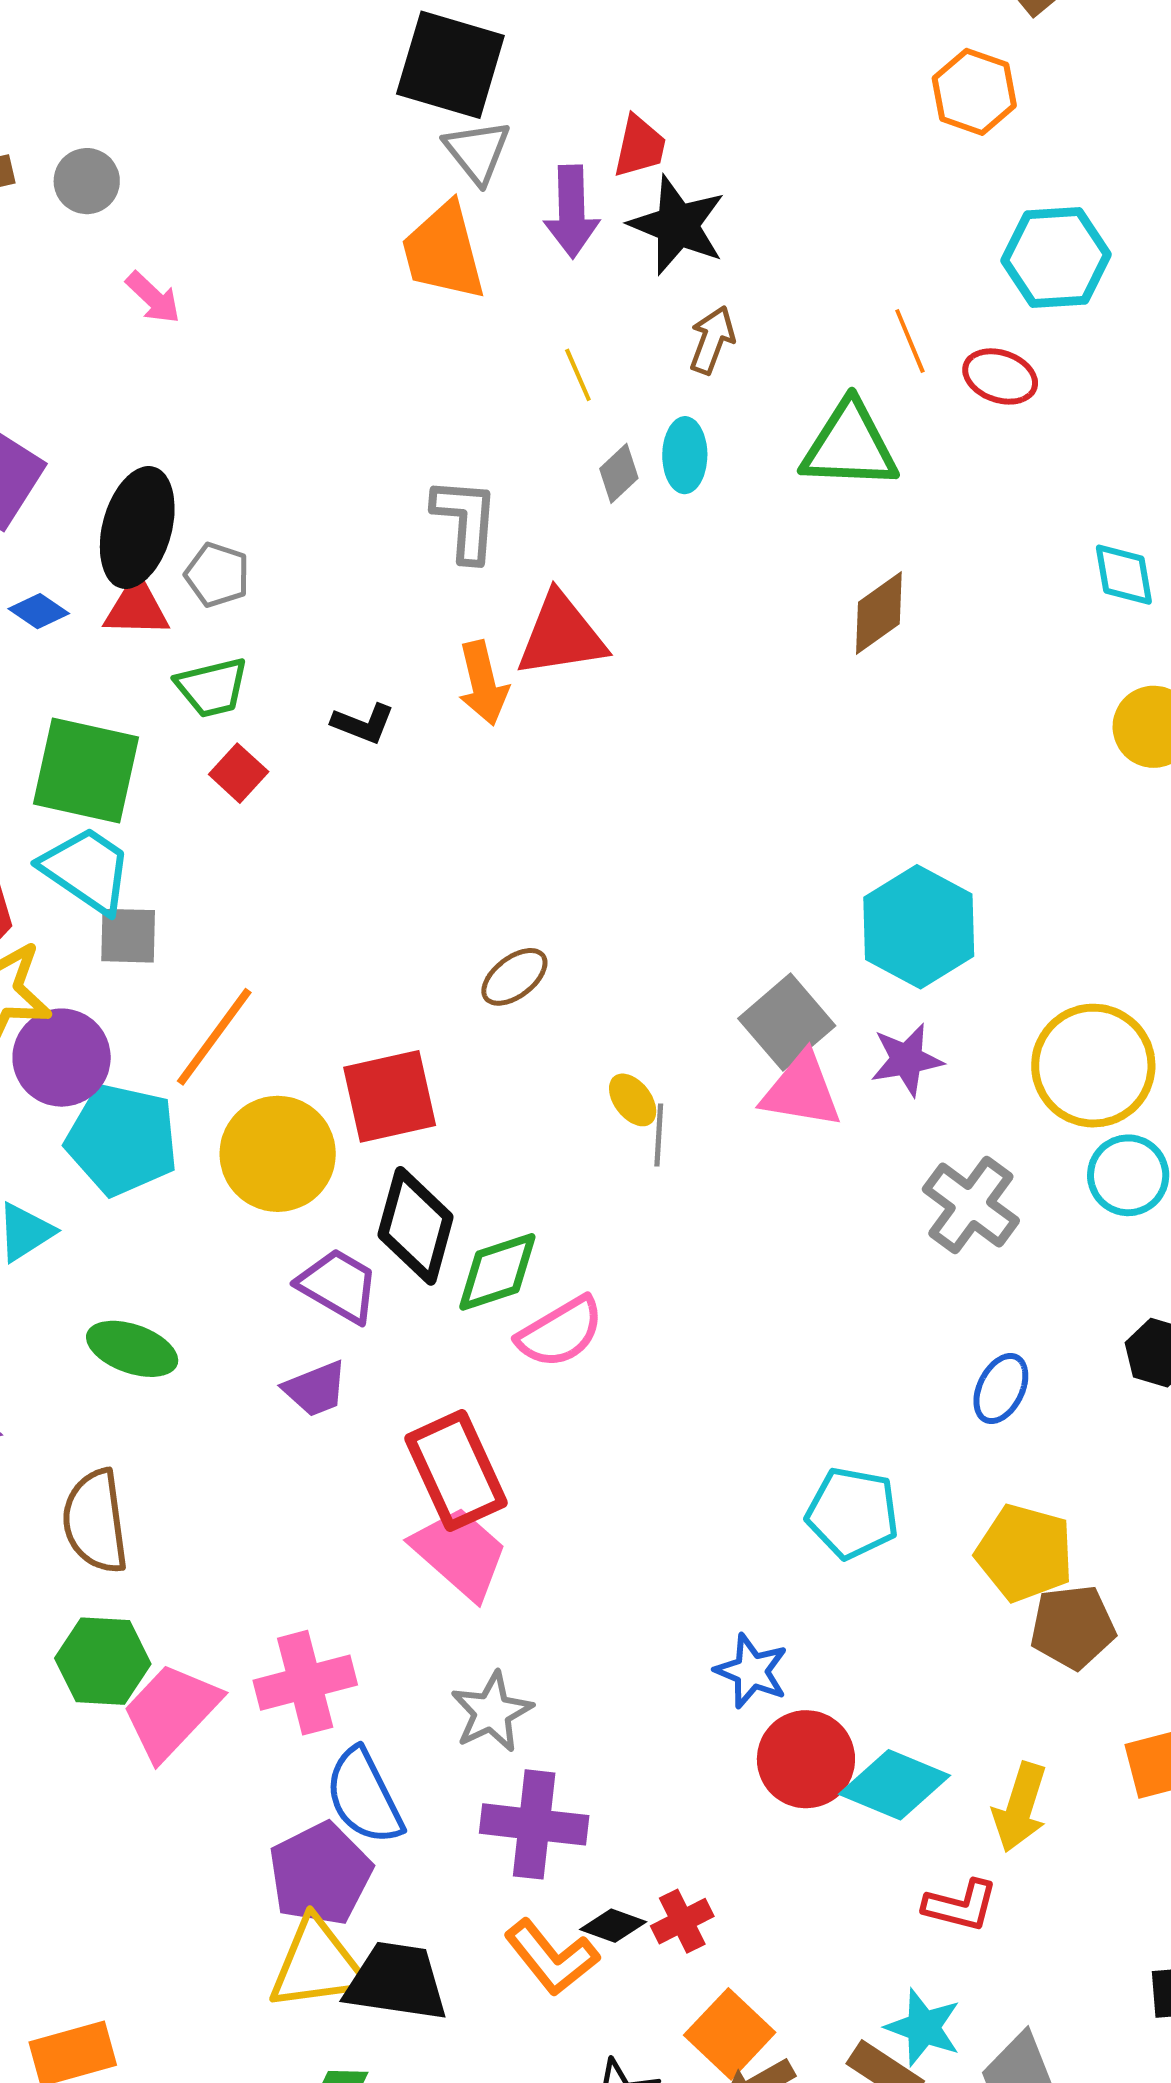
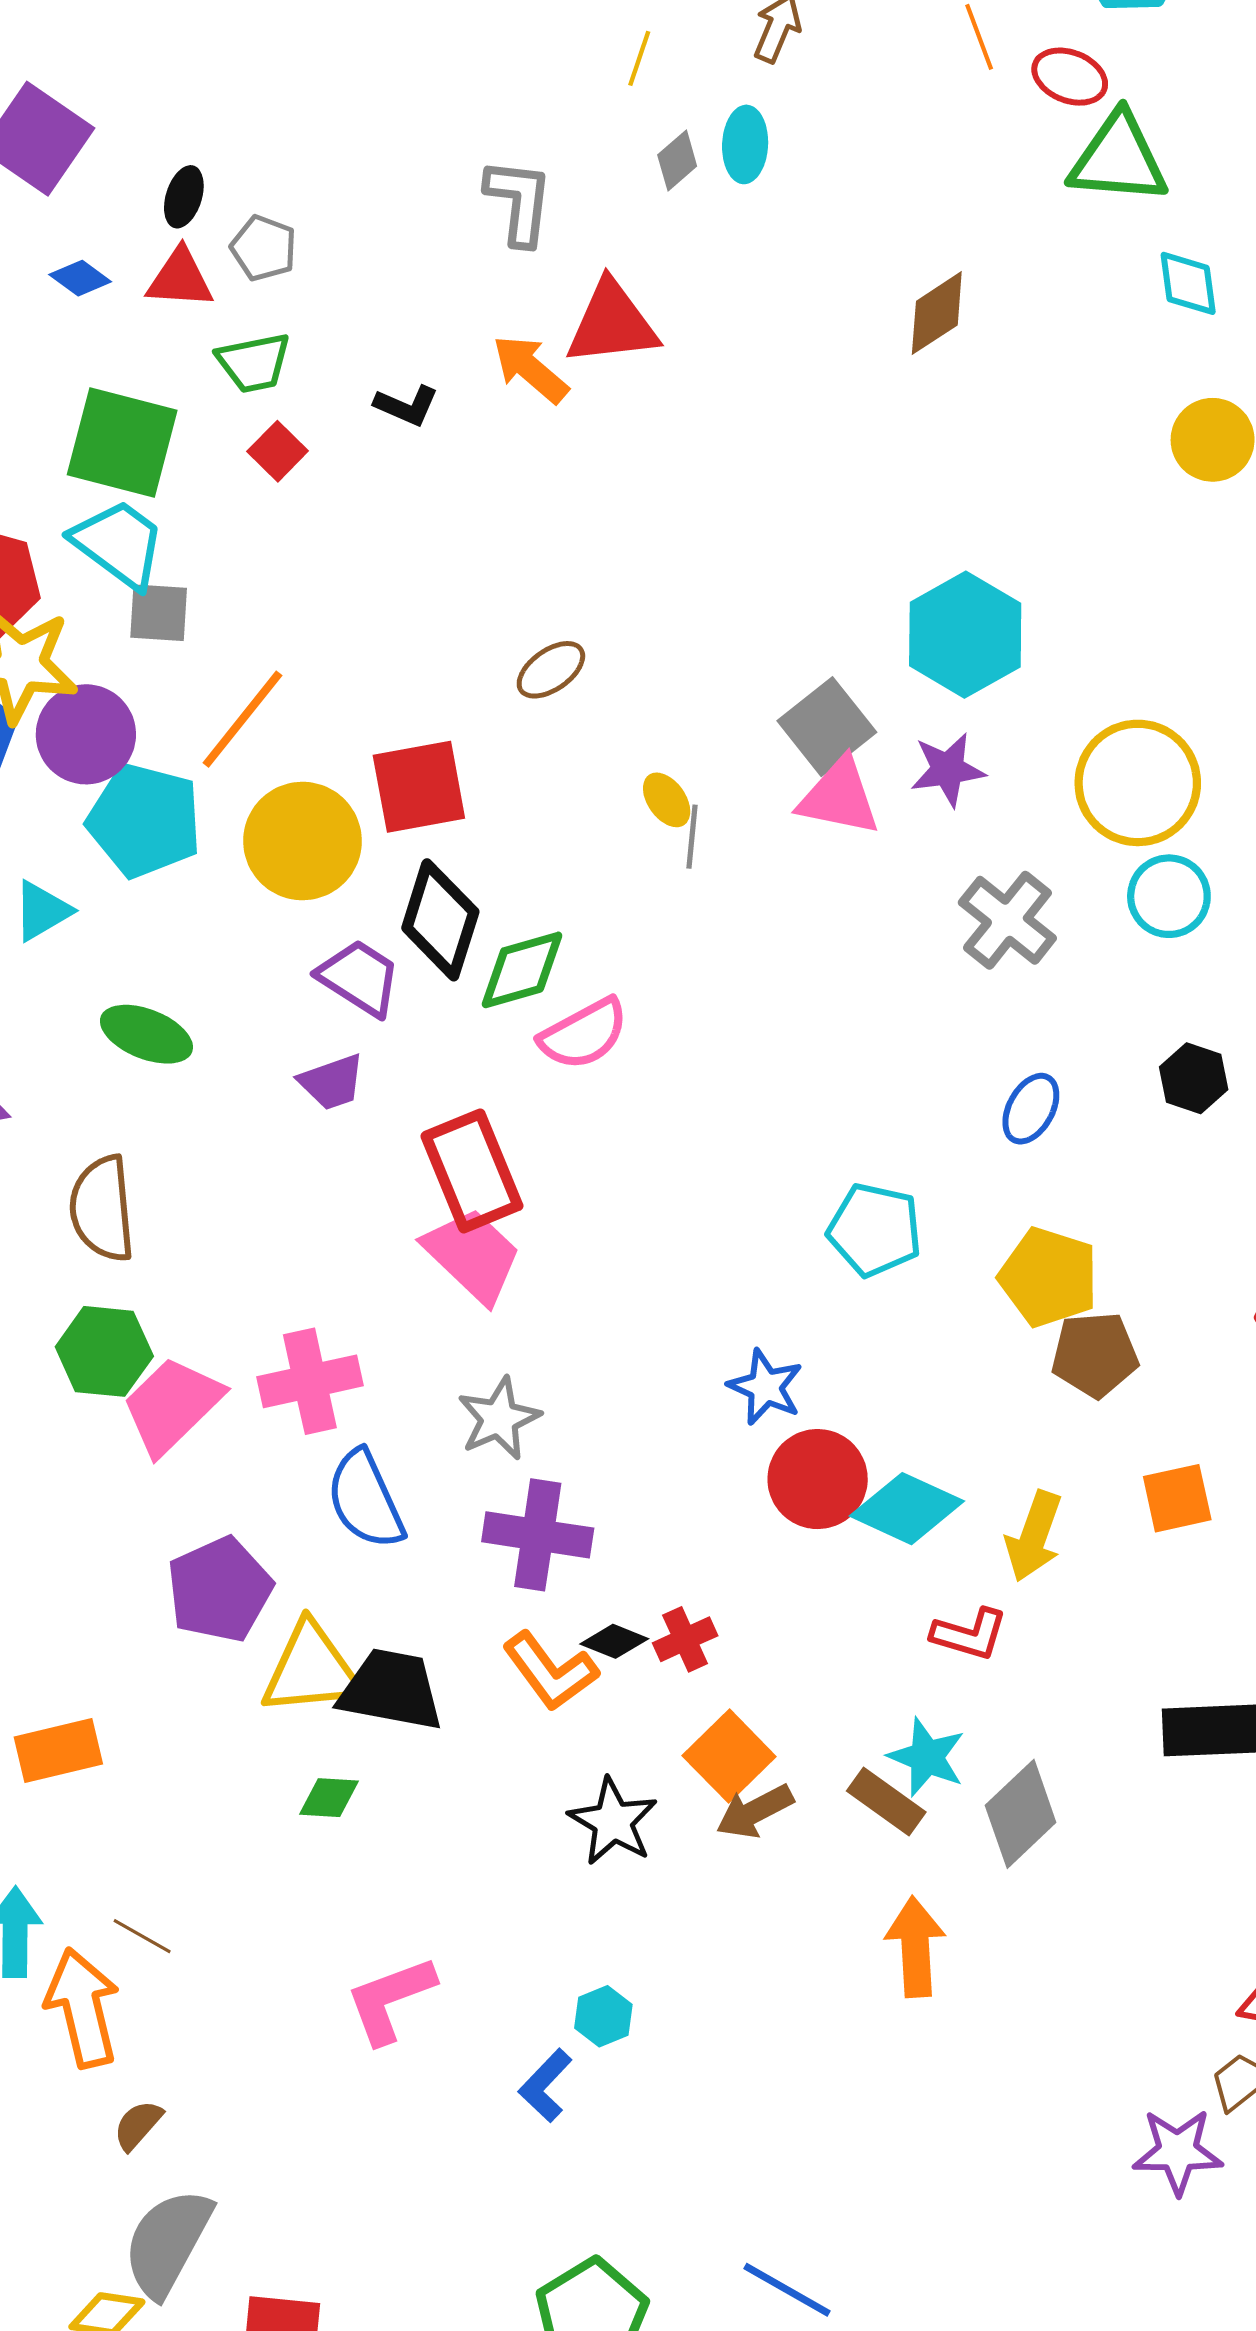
yellow line: (578, 375) -> (639, 58), turned 40
green triangle: (850, 446) -> (1118, 159), moved
black ellipse: (137, 528) -> (184, 197), size x0.5
orange arrow: (483, 683) -> (530, 369), turned 142
purple pentagon: (320, 1874) -> (220, 1590), moved

